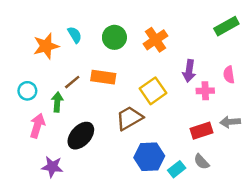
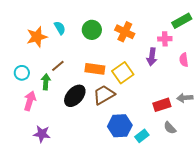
orange cross: (155, 40) -> (125, 32), turned -30
orange rectangle: (103, 77) -> (95, 69), moved
pink cross: (205, 91) -> (165, 39), moved
black ellipse: (81, 136) -> (75, 96), moved
gray semicircle: (202, 162) -> (170, 128), moved

